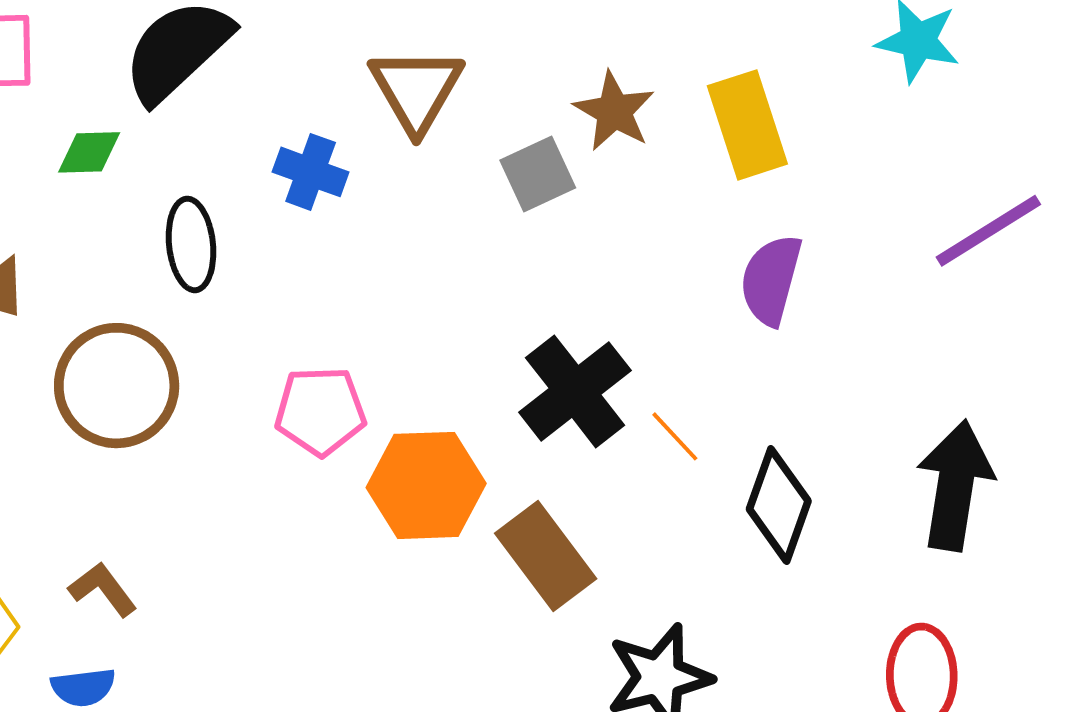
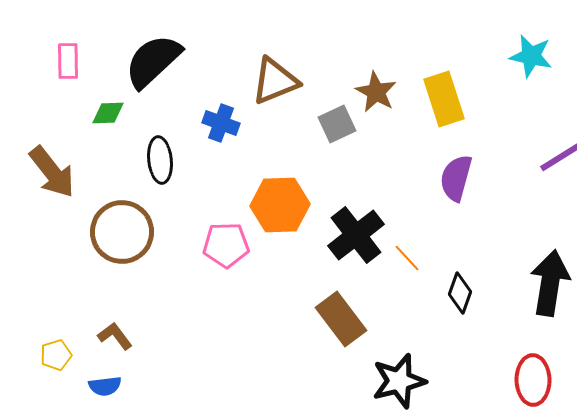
brown triangle: (416, 90) -> (275, 81), turned 38
orange hexagon: (426, 485) -> (280, 205), moved
black diamond: (779, 505) -> (460, 293), size x0.7

